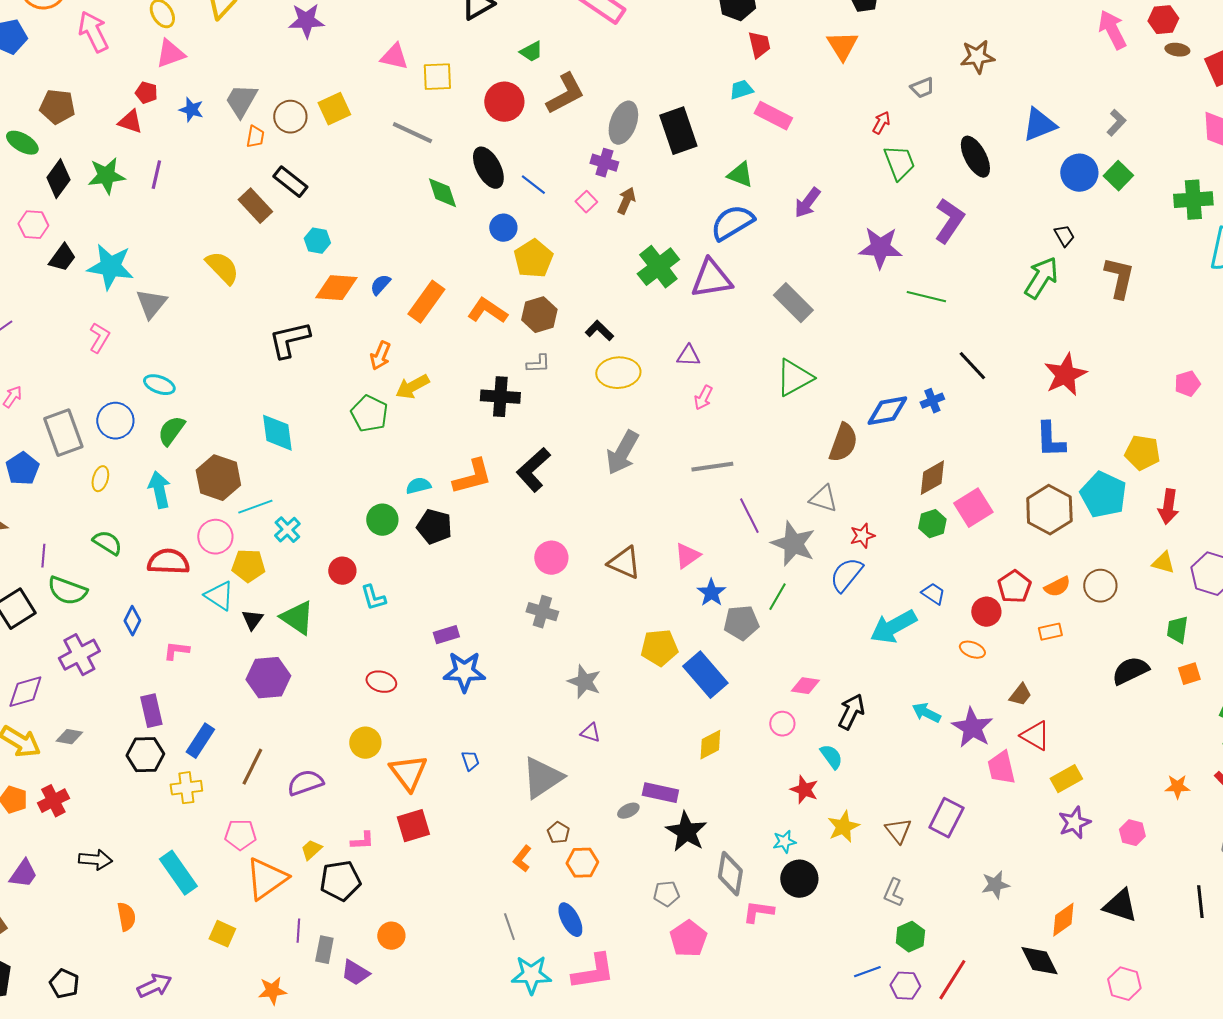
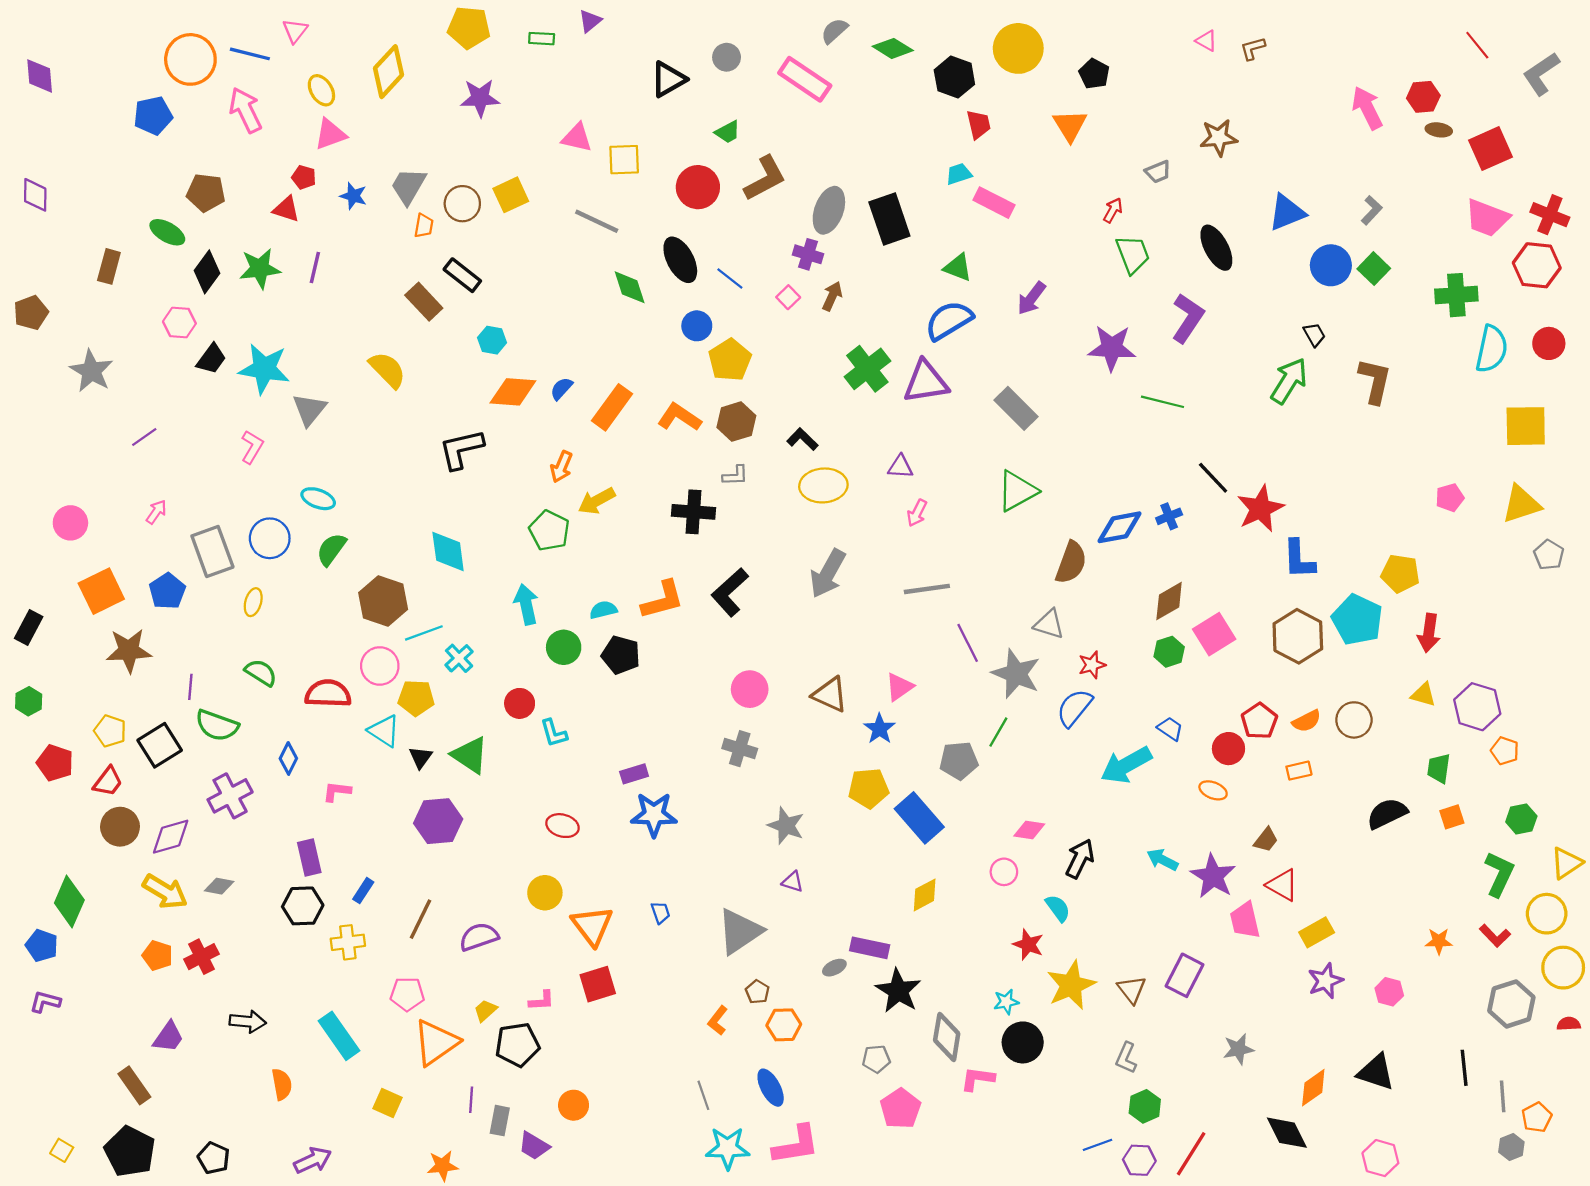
red star: (1065, 375) -> (1260, 509), moved
cyan arrow: (159, 490) -> (526, 604), moved
blue star: (711, 593) -> (880, 729), moved
blue rectangle: (200, 741) -> (363, 891), size x0.7
yellow star: (843, 827) -> (1071, 985), size x1.4

